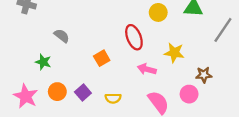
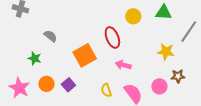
yellow star: (174, 53) -> (166, 52), moved
orange square: (102, 58) -> (85, 55), size x1.6
brown star: (204, 75) -> (178, 76), moved
yellow semicircle: (113, 98) -> (106, 90), moved, turned 72

